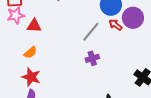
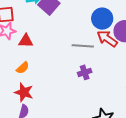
red arrow: (115, 25) -> (107, 39), size x1.5
gray line: (91, 32) -> (83, 46), turned 55

